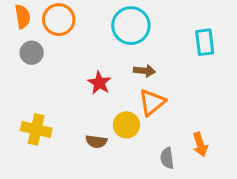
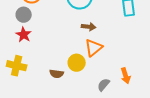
gray circle: (32, 53) -> (24, 15), moved
red star: (99, 83) -> (24, 35), moved
gray semicircle: (167, 158) -> (104, 85), turned 48

